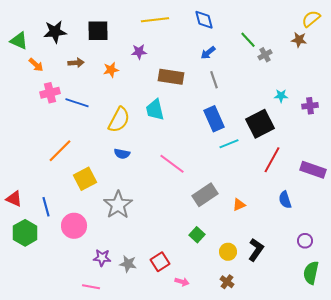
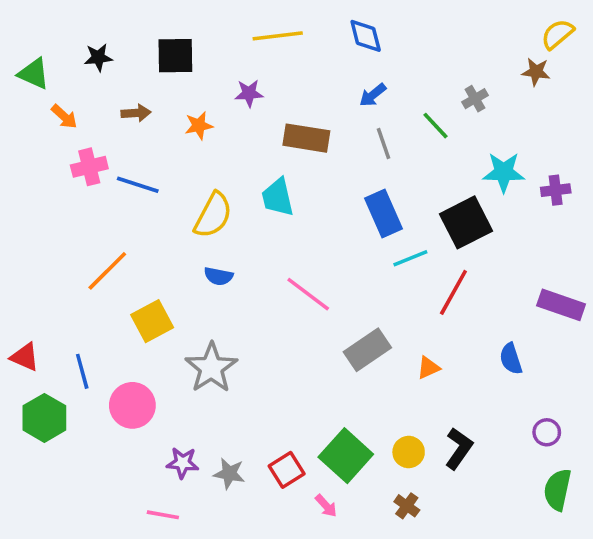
black star: (55, 32) -> (98, 57), size x0.7
green line: (248, 40) -> (436, 126), moved
cyan star: (281, 96) -> (504, 172), size x1.6
red line: (272, 160) -> (453, 292), moved
green square: (197, 235) -> (346, 456), moved, size x1.8
pink arrow: (182, 282) -> (326, 506), turned 32

